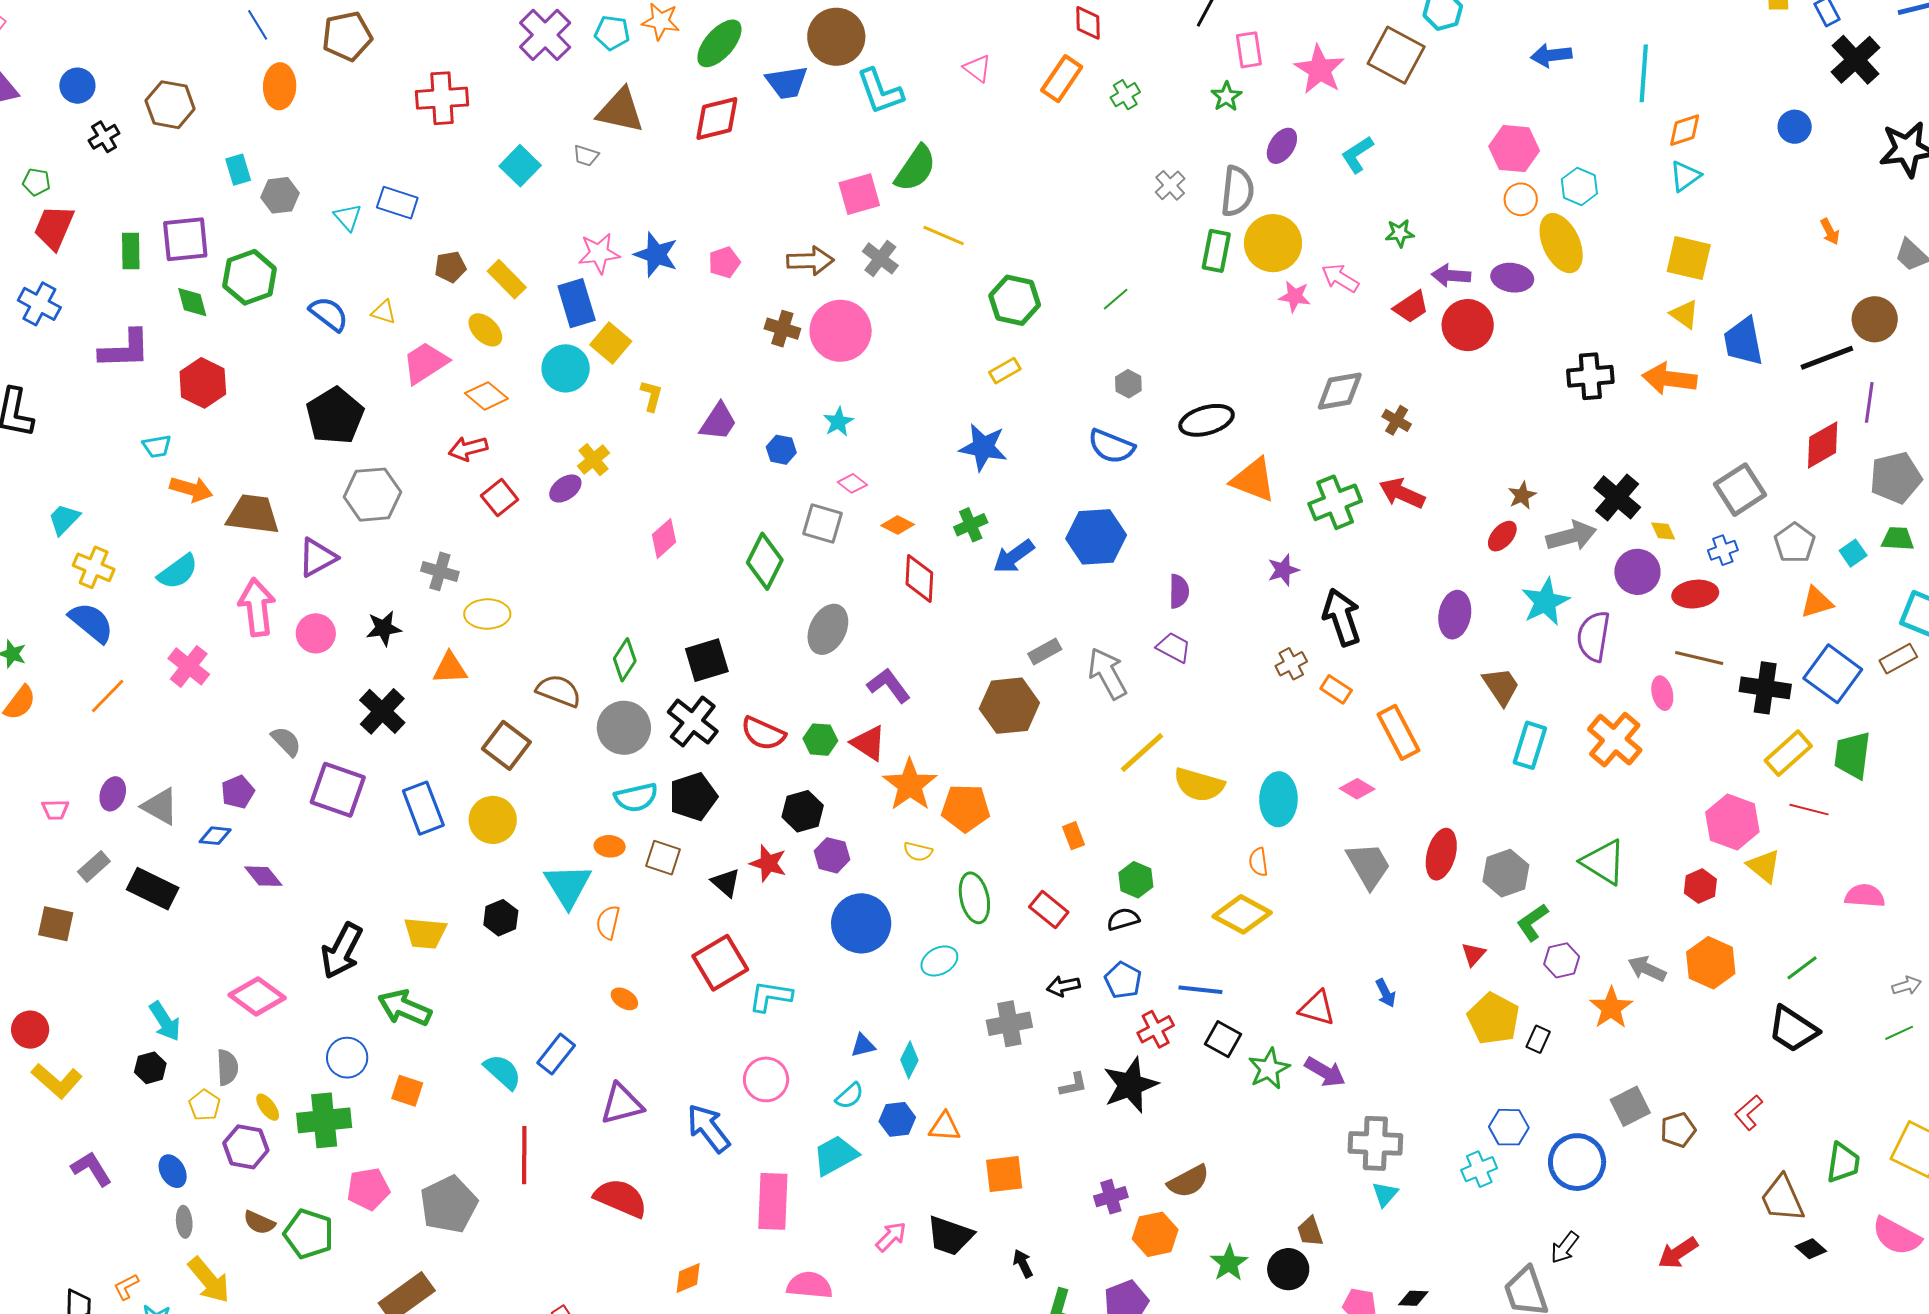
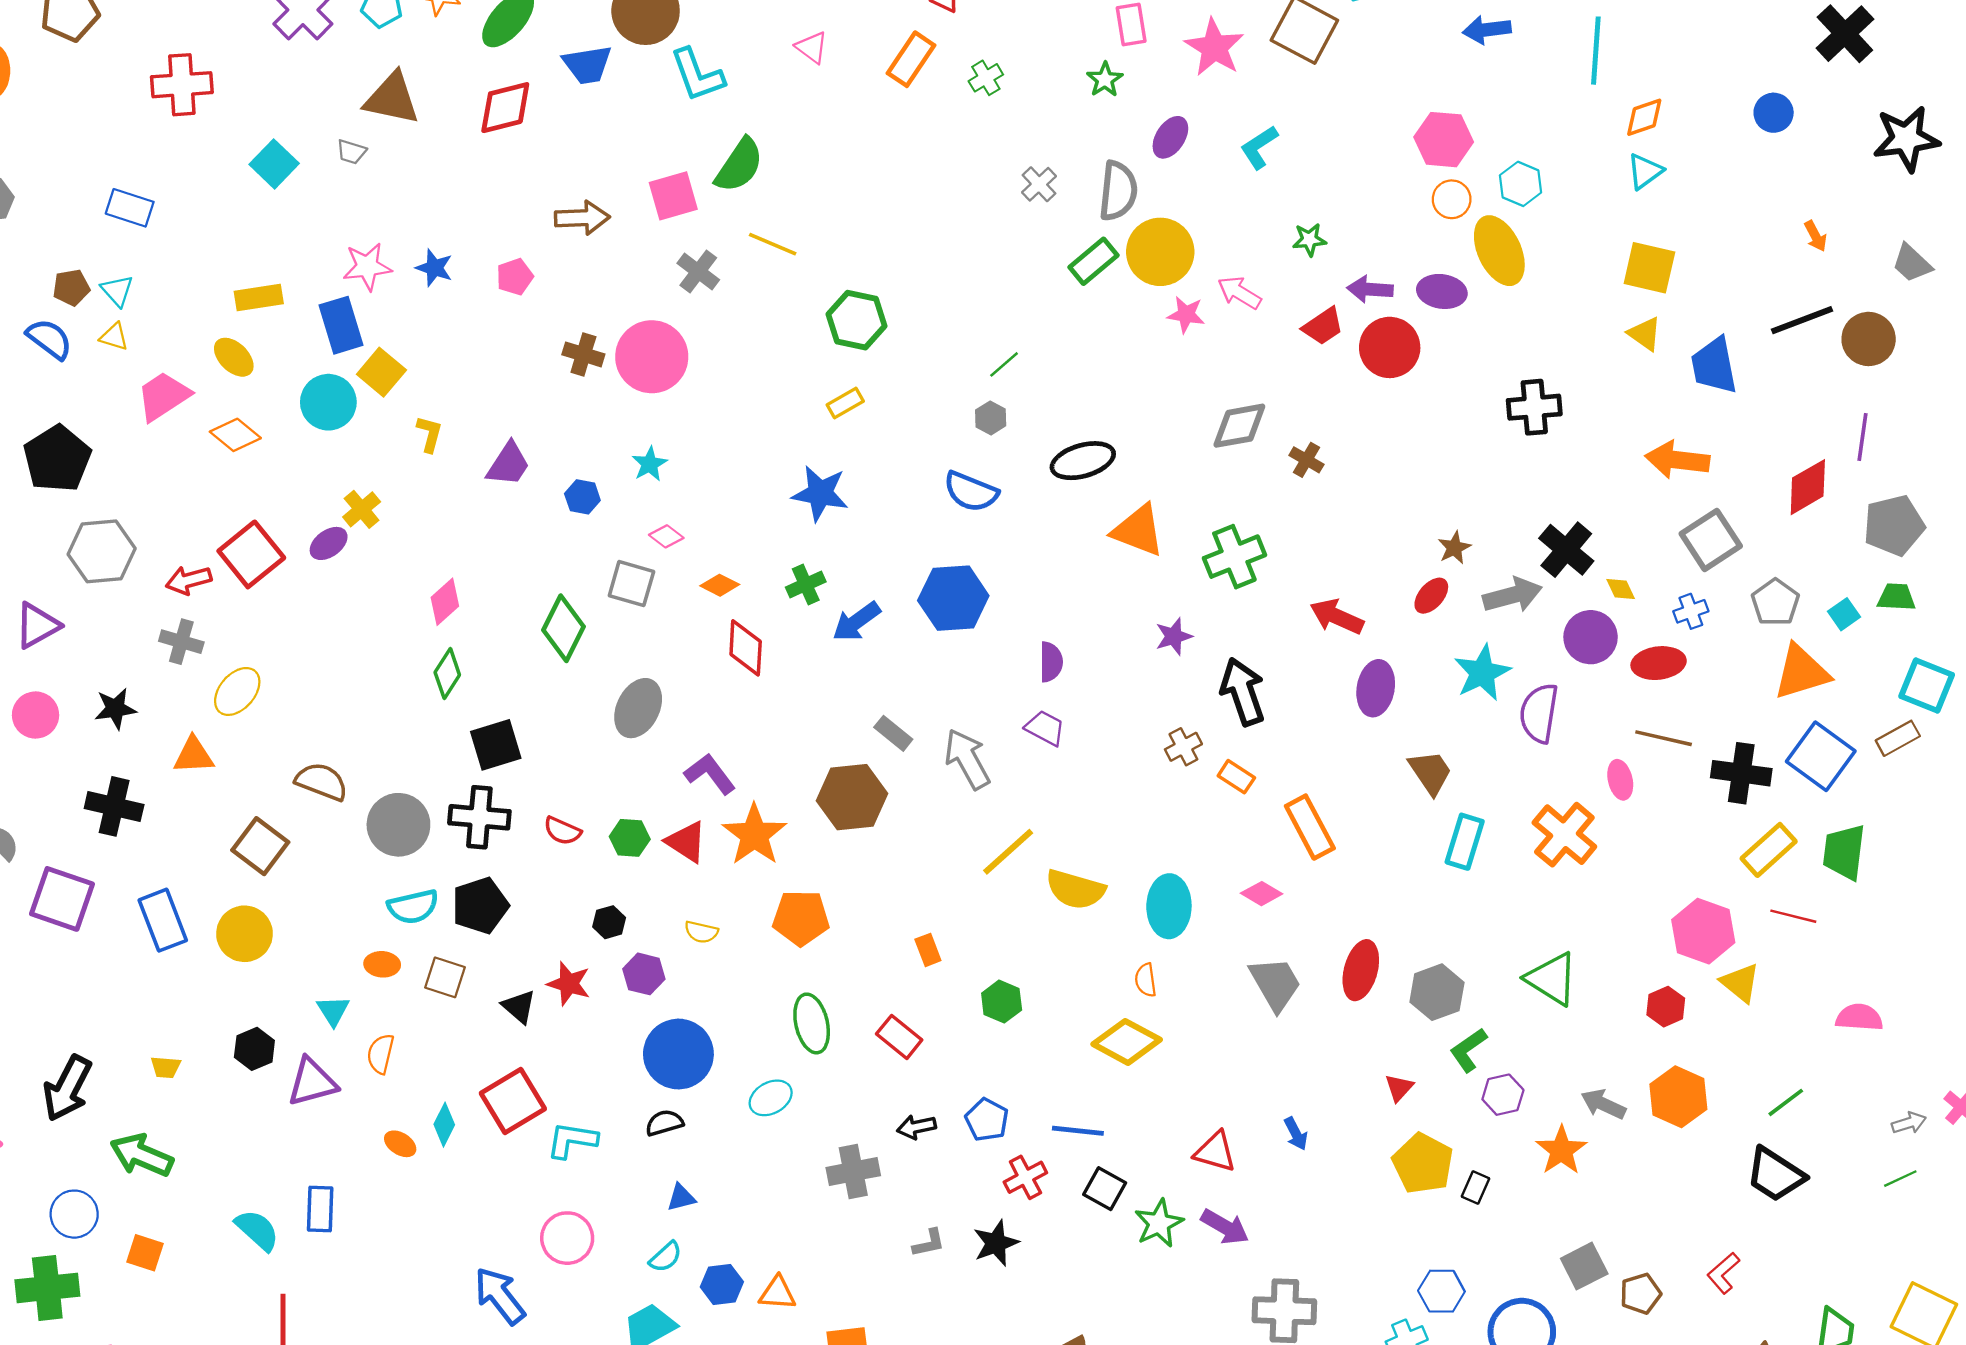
cyan triangle: (348, 217) -> (117, 291), moved
green rectangle: (1216, 251) -> (1093, 261), turned 39
blue star: (656, 255) -> (434, 268), size x0.7
brown arrow: (810, 261) -> (582, 218), moved
brown pentagon: (450, 267) -> (71, 288), moved
yellow rectangle: (507, 279) -> (259, 297), turned -54
green line: (1116, 299) -> (1004, 364), moved
black line: (1827, 358) -> (1802, 320), moved
orange arrow: (1669, 379) -> (1677, 460), moved
red arrow: (468, 449) -> (189, 580), moved
red arrow: (1402, 493) -> (1337, 617), moved
red square: (500, 498) -> (251, 554), size x1.5
orange triangle: (1817, 602) -> (1801, 672), size x1.5
yellow ellipse: (487, 614) -> (237, 691), turned -48
gray rectangle: (1045, 652) -> (893, 733), turned 68
green diamond: (625, 660) -> (447, 674), moved
black cross: (382, 711) -> (114, 806), turned -30
black cross: (693, 722) -> (479, 817), turned -33
red semicircle: (763, 733) -> (562, 831), size x0.7
orange star: (910, 785) -> (754, 835), moved
black hexagon: (803, 811) -> (609, 922), size x0.7
yellow semicircle: (918, 852) -> (701, 932), moved
cyan triangle: (568, 886) -> (333, 1011), size x0.6
black semicircle: (1123, 919) -> (664, 1123), moved
yellow trapezoid: (425, 933) -> (166, 1067), size x0.6
blue rectangle: (556, 1054) -> (320, 1209), turned -36
cyan diamond: (909, 1060) -> (444, 1125), moved
black star: (1130, 1085) -> (996, 1243), size x0.7
purple triangle: (622, 1104) -> (312, 1082), moved

